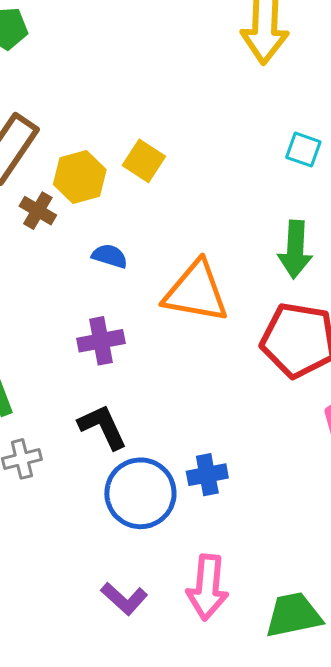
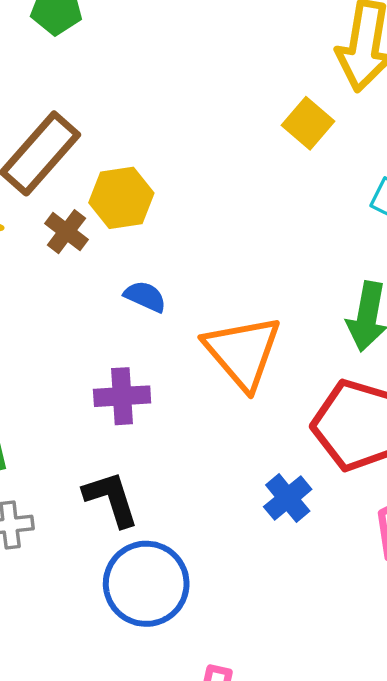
yellow square: (144, 161) -> (308, 123), moved
orange triangle: (196, 292) -> (243, 352), turned 32
blue cross: (207, 475) -> (288, 498), moved, turned -36

